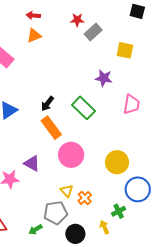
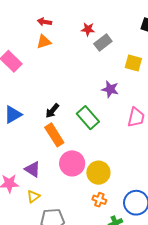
yellow circle: (117, 162) -> (98, 173), moved
yellow triangle: (67, 191) -> (33, 196), moved, turned 32
orange cross: (85, 198) -> (99, 200), moved, turned -32

